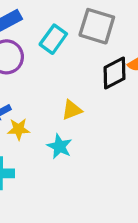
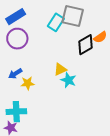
cyan rectangle: (53, 39) -> (56, 22), moved
cyan star: (60, 146) -> (68, 80), moved

